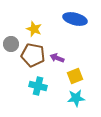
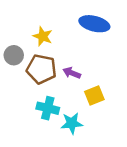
cyan star: (76, 98) -> (72, 123), moved

